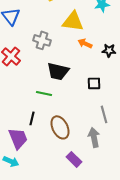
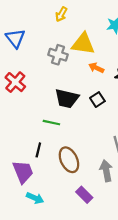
gray cross: (42, 40) -> (58, 55), moved
black square: (94, 83) -> (97, 100), moved, turned -32
cyan arrow: (11, 161) -> (35, 198), moved

